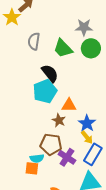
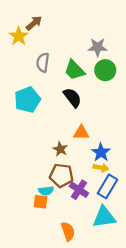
black semicircle: (50, 73) -> (72, 98), moved
cyan pentagon: (45, 91) -> (27, 100), moved
brown star: (59, 120) -> (60, 149), moved
yellow arrow: (87, 137) -> (101, 168), turned -40

